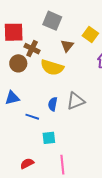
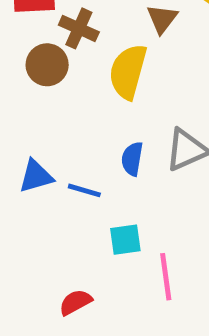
yellow semicircle: (52, 67) -> (128, 72), turned 90
blue triangle: (12, 98) -> (36, 176), moved
pink line: (62, 165) -> (166, 277), moved

